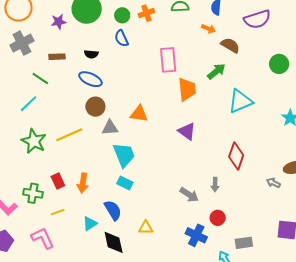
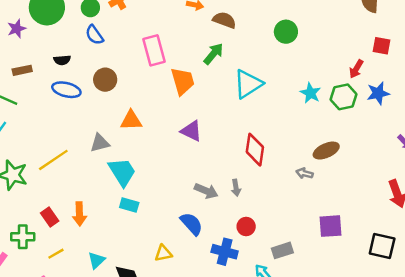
brown circle: (95, 107) -> (105, 80), moved
gray arrow: (189, 195) -> (206, 191), moved
blue semicircle: (113, 210) -> (192, 224), moved

